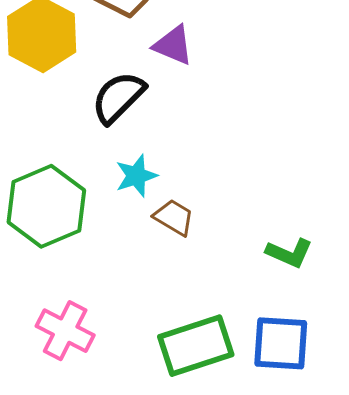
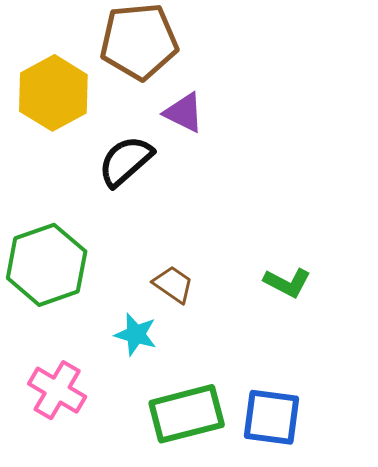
cyan star: (136, 176) -> (136, 334), moved, turned 30
green L-shape: (289, 253) -> (287, 283), moved

